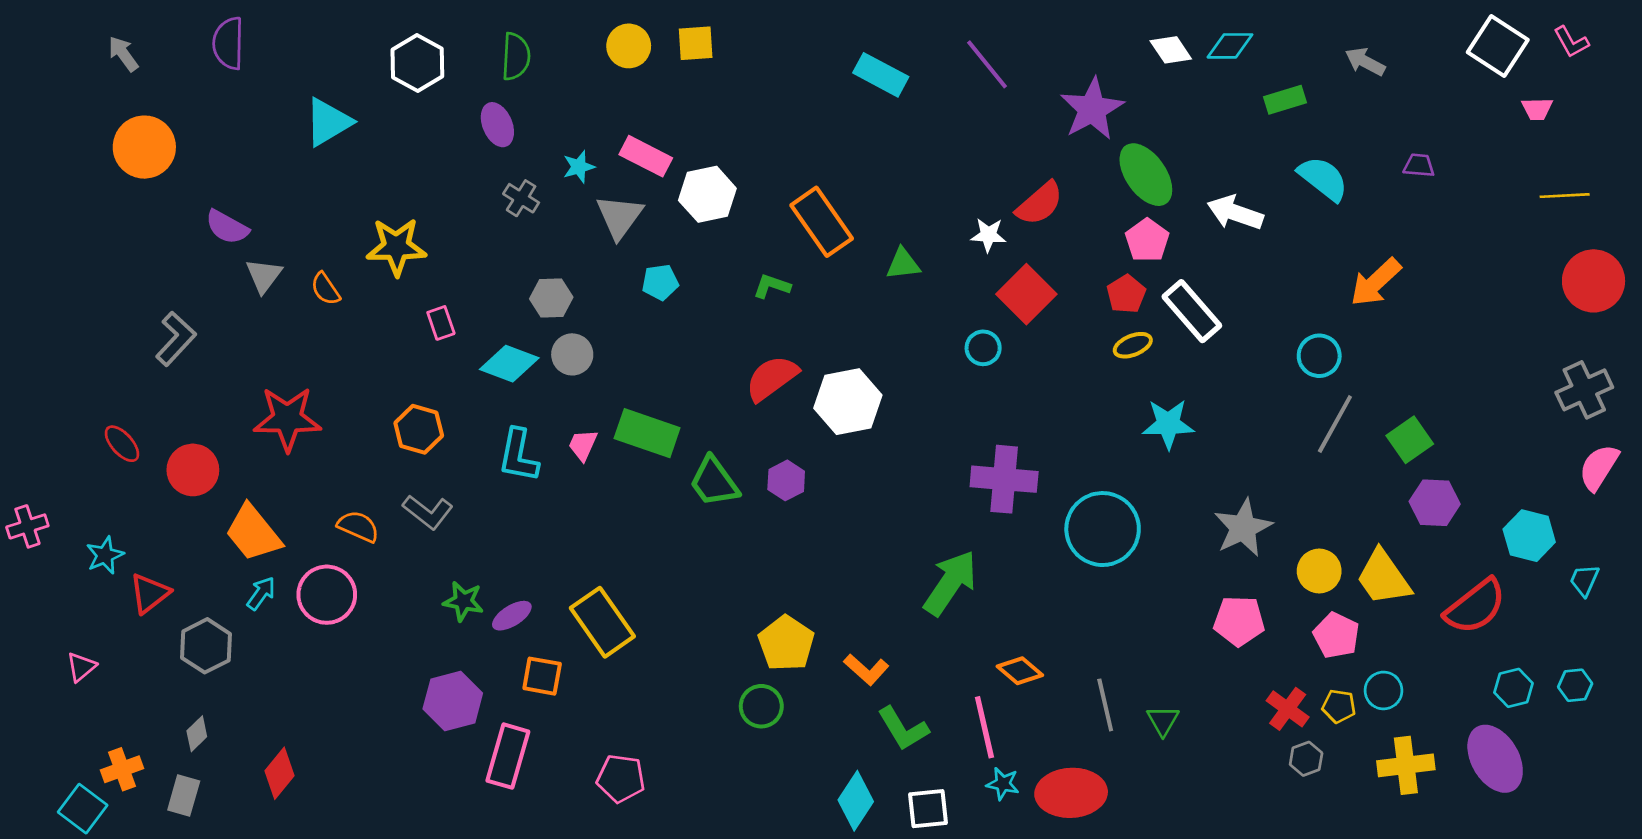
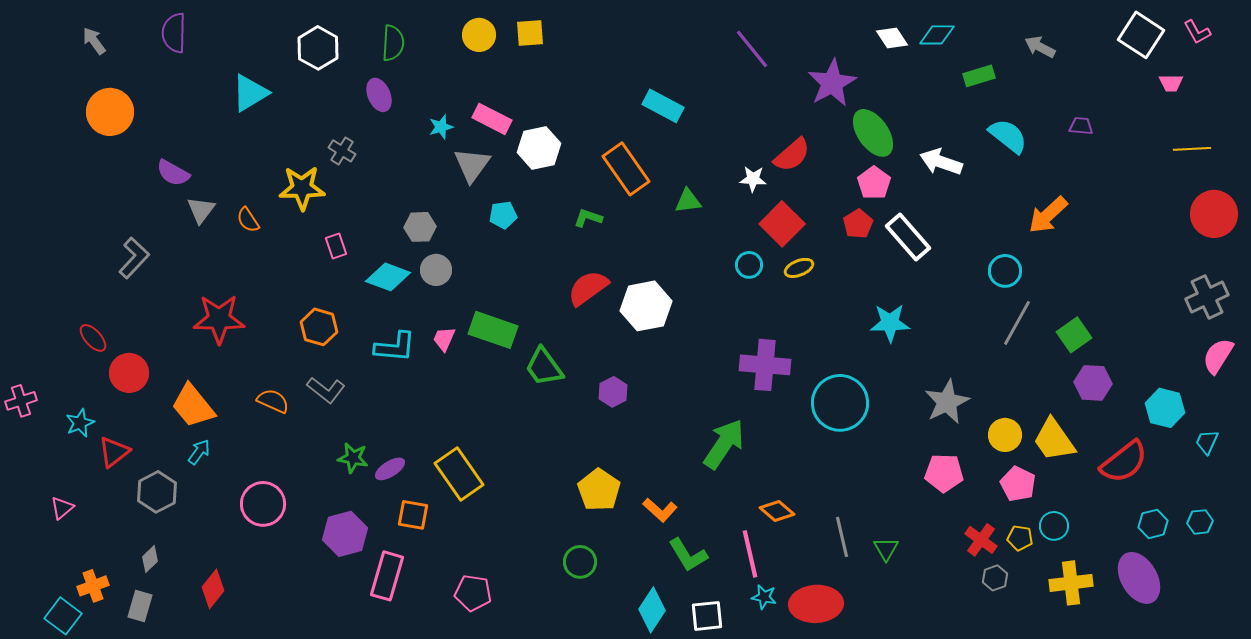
cyan rectangle: (881, 75) -> (663, 106), moved
gray cross: (521, 198) -> (342, 151), moved
yellow ellipse: (1133, 345) -> (799, 268), moved
cyan L-shape: (518, 456) -> (395, 347), turned -96
red circle: (193, 470) -> (129, 373), moved
purple hexagon: (786, 480) -> (613, 392), moved
pink circle: (327, 595) -> (263, 504), moved
green circle: (761, 706) -> (580, 562), moved

